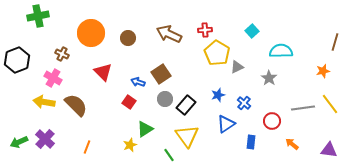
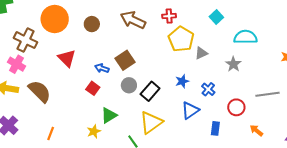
brown cross: (62, 54) -> (26, 40), size x1.6
yellow triangle: (187, 136) -> (151, 122), turned 30

